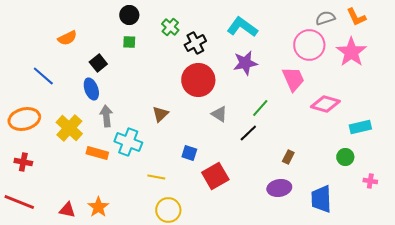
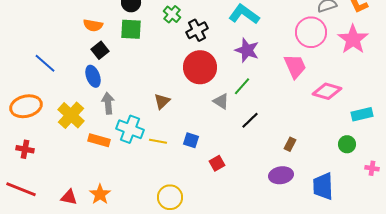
orange semicircle: (67, 38) -> (93, 25), moved, turned 36
green square: (129, 42) -> (131, 29), size x1.6
purple star: (245, 63) -> (247, 50), turned 30
green line: (260, 108) -> (242, 86), moved
red square: (215, 176) -> (217, 163), size x0.6
yellow line: (156, 177) -> (158, 141), moved

